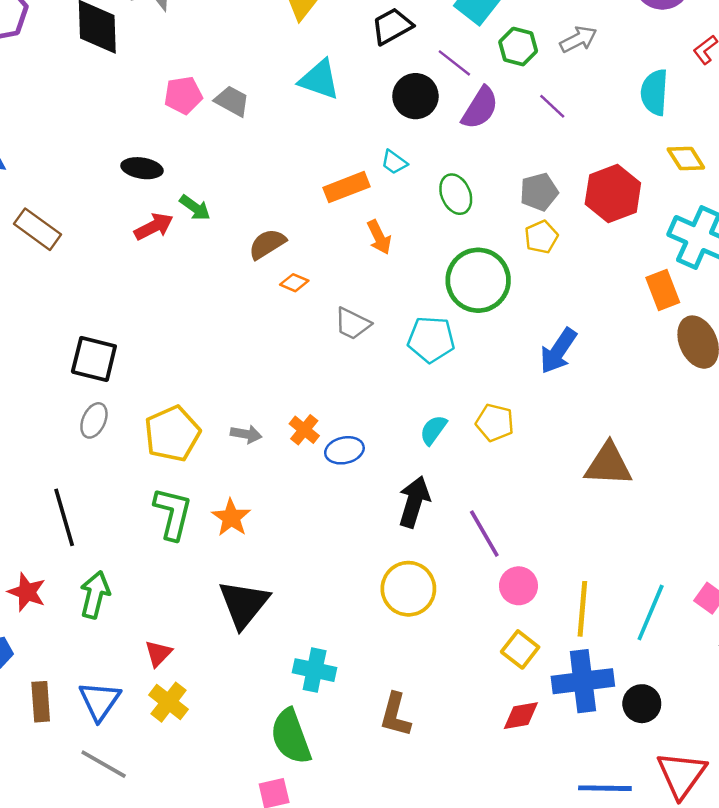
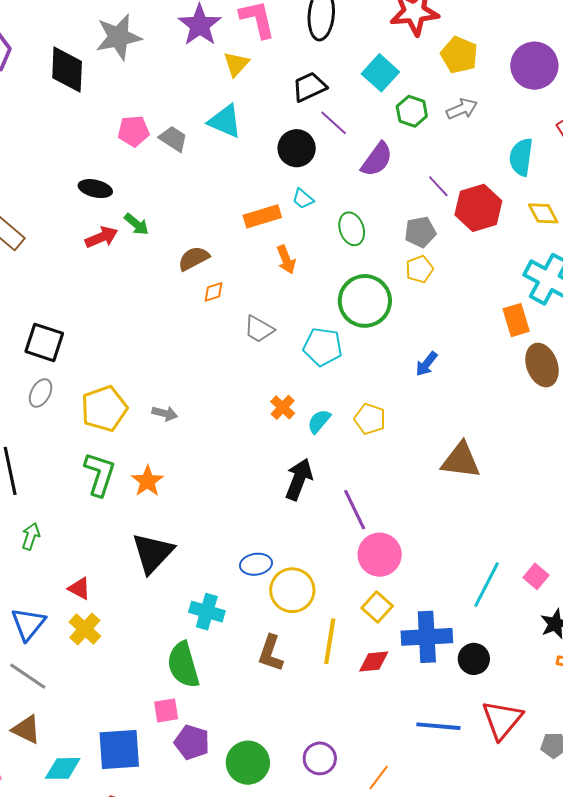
purple line: (454, 63) -> (334, 123), moved
cyan triangle: (319, 80) -> (225, 121), moved
black circle: (415, 96) -> (297, 148), moved
purple line: (552, 106) -> (438, 186), moved
red hexagon: (613, 194) -> (478, 208), moved
orange diamond: (294, 283) -> (214, 292), turned -45
blue arrow: (558, 351) -> (426, 364), size x0.7
orange cross: (304, 430) -> (283, 407), moved
blue ellipse: (344, 450) -> (256, 564), moved
pink circle: (518, 586) -> (380, 555), size x1.4
yellow circle: (408, 589) -> (292, 590), moved
green arrow: (95, 595) -> (31, 536), size x0.7
yellow line: (582, 609) -> (330, 641), moved
red triangle: (158, 653) -> (79, 588), turned -50

